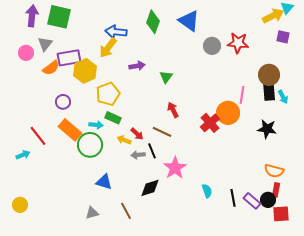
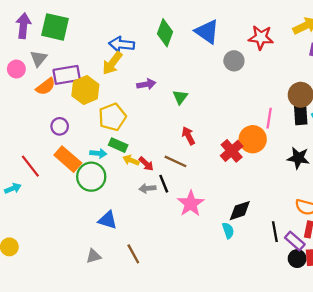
red star: (238, 43) -> (261, 37), moved
yellow arrow: (124, 140) -> (131, 160), moved
black diamond: (150, 188) -> (240, 211), moved
black line: (233, 198) -> (275, 232), moved
black circle: (268, 200) -> (297, 259), moved
purple rectangle: (252, 201) -> (295, 241), moved

